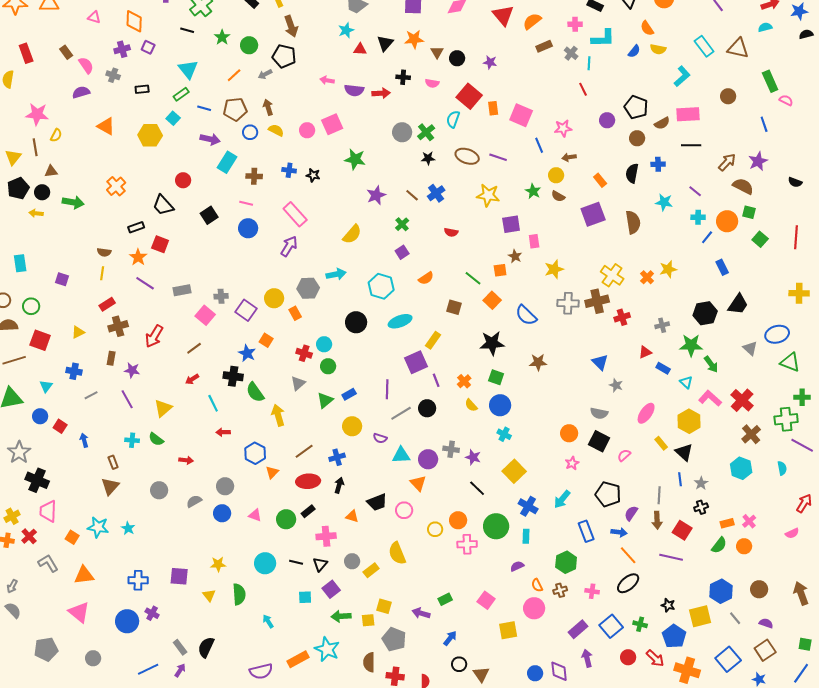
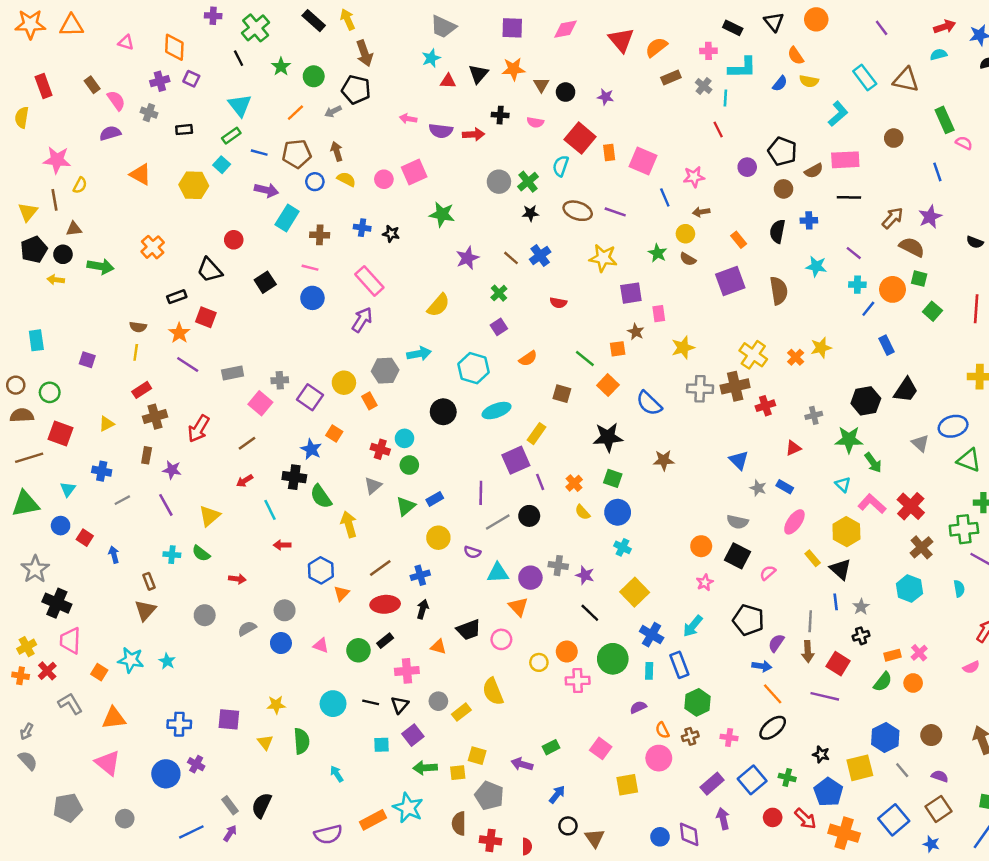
black line: (187, 30) -> (239, 58), turned 48
blue rectangle: (663, 368) -> (785, 487), moved
blue rectangle: (586, 531) -> (679, 665), moved

